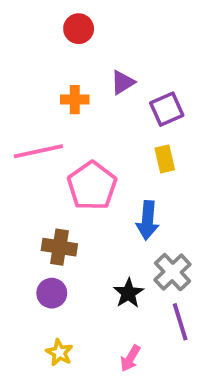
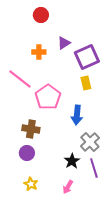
purple square: (167, 109) -> (87, 57), size x1.4
pink line: (38, 151) -> (20, 79), turned 50
black star: (128, 293) -> (72, 161), moved

